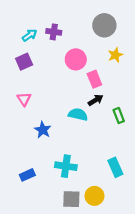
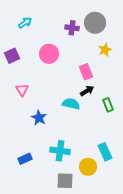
purple cross: (54, 32) -> (72, 28), moved
cyan arrow: (30, 35) -> (25, 23), moved
pink circle: (76, 59) -> (49, 54), moved
purple square: (24, 62) -> (12, 56), moved
yellow circle: (94, 196) -> (88, 167), moved

